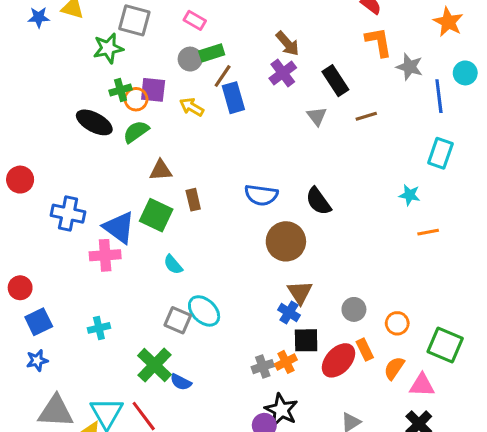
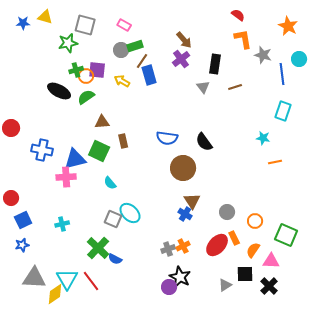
black rectangle: (335, 81) -> (215, 64), turned 42
blue triangle: (119, 227) -> (75, 159), turned -50
black square: (306, 340) -> (245, 274), moved

